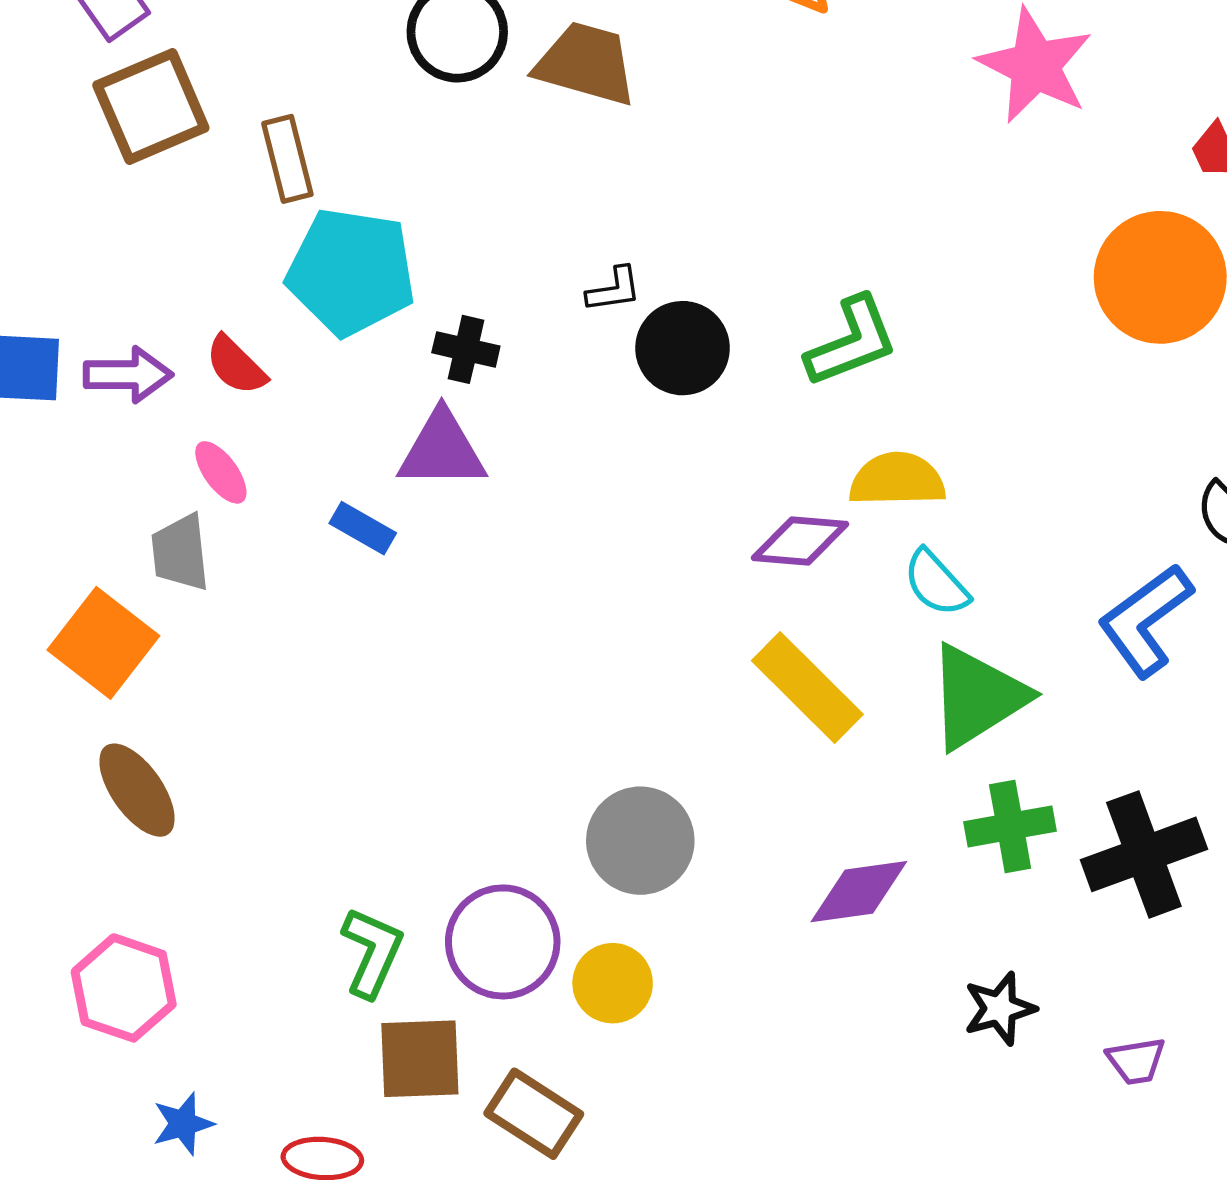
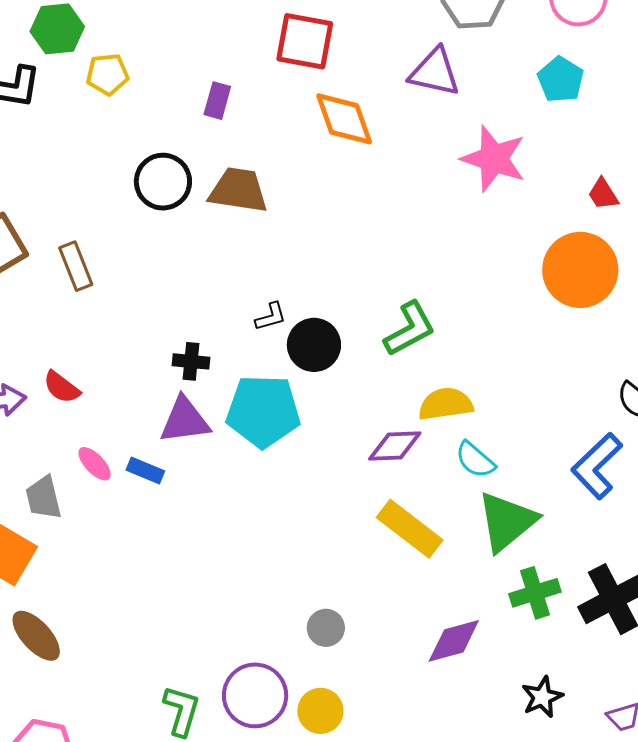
cyan pentagon: (351, 272) -> (263, 411), moved
pink ellipse: (221, 472) -> (95, 464), moved
gray circle: (640, 841) -> (326, 628), size x0.6

